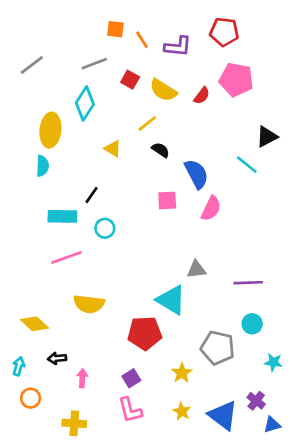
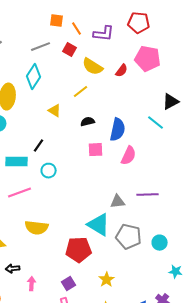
red square: (130, 80) -> (70, 50), moved
black semicircle: (161, 150) -> (88, 122), moved, turned -48
blue semicircle: (196, 174) -> (118, 130), turned 40
purple line: (248, 283) -> (148, 195), moved
gray pentagon: (218, 348) -> (129, 237), moved

